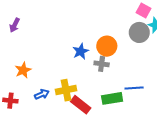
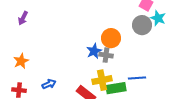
blue star: (81, 51) -> (94, 51), moved
orange star: (23, 70) -> (21, 61), moved
yellow cross: (66, 90) -> (102, 80), moved

